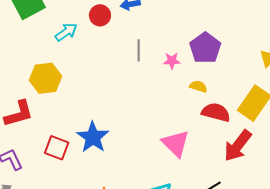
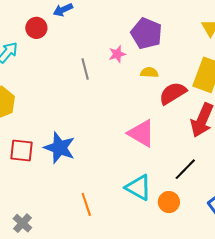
gray line: (139, 50) -> (85, 69), moved
red semicircle: (216, 112) -> (173, 93), turned -32
red square: (57, 148) -> (22, 150), moved

